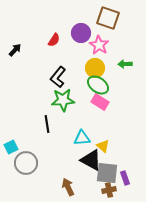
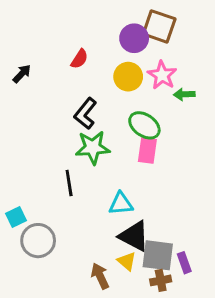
purple circle: (81, 33) -> (134, 38), moved
pink star: (99, 45) -> (162, 75), moved
yellow circle: (95, 68) -> (128, 77), moved
pink rectangle: (100, 102) -> (147, 150), turned 66
yellow triangle: (103, 146) -> (127, 261), moved

